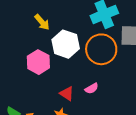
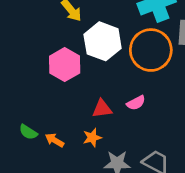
red triangle: (67, 94) -> (102, 109), turned -42

